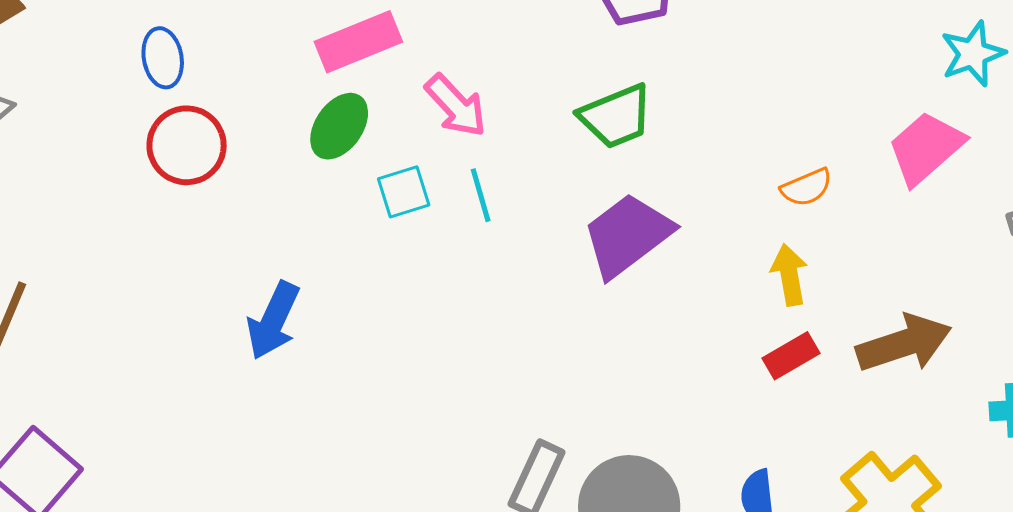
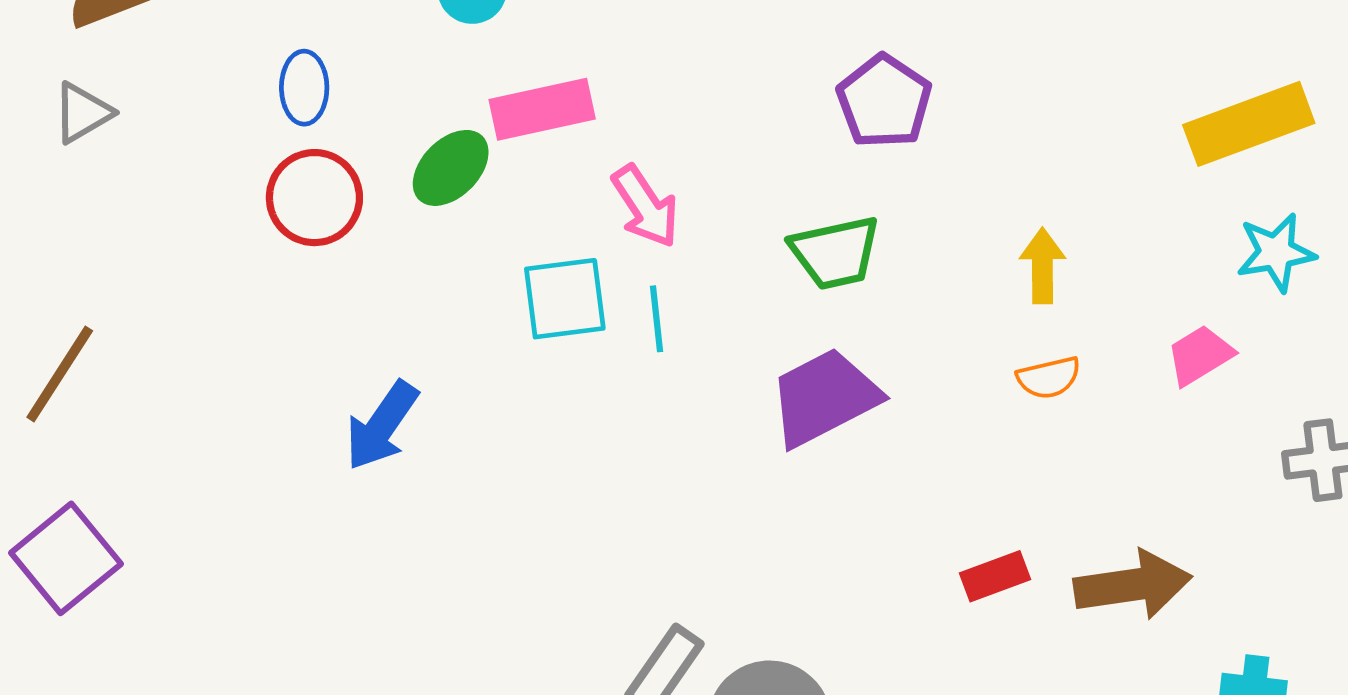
green ellipse: (339, 126) -> (451, 168), moved
pink trapezoid: (926, 148) -> (1200, 355), size x0.7
cyan square: (404, 192) -> (565, 299), size x1.4
yellow arrow: (789, 275) -> (1042, 266), moved

